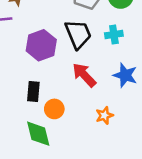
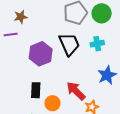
red arrow: (84, 75) -> (76, 91), moved
blue star: (125, 75) -> (107, 75), turned 30

